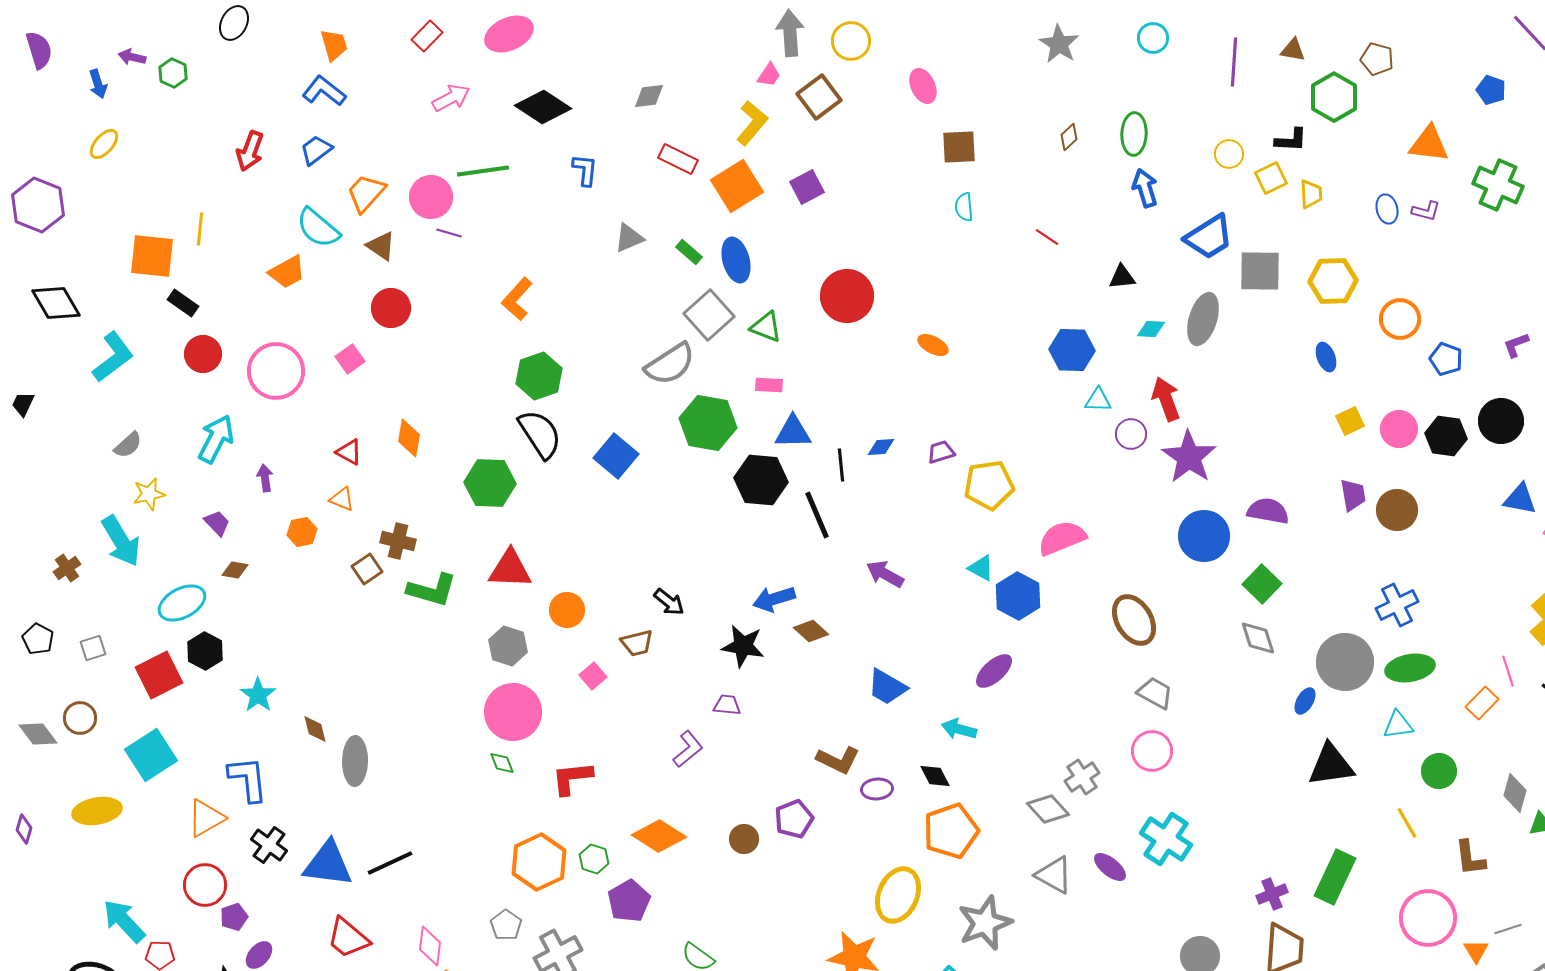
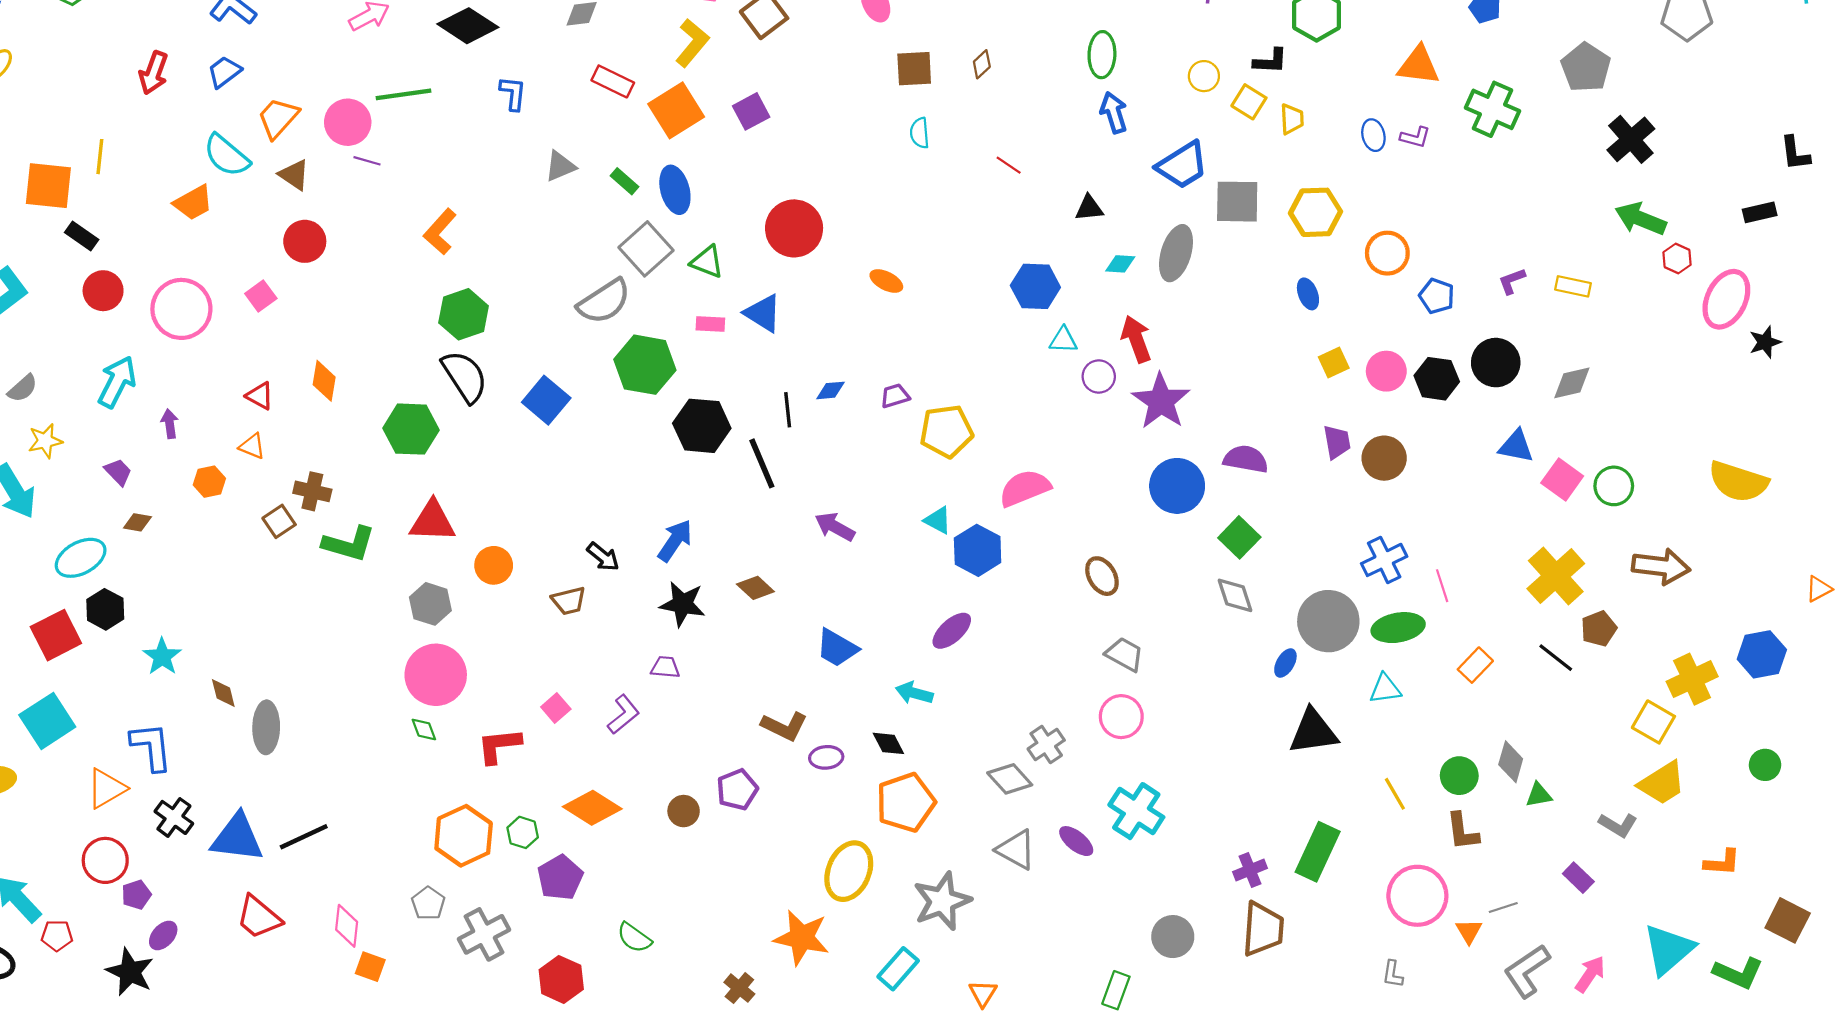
brown diamond: (1069, 137) -> (982, 64), moved
yellow square: (1271, 178) -> (1249, 102), turned -32
blue triangle: (793, 432) -> (763, 313), moved, turned 33
blue arrow: (774, 599) -> (675, 541), moved, turned 141
brown ellipse: (1134, 620) -> (1102, 576), size x0.7
pink line: (1508, 671) -> (1442, 586), moved
pink square: (593, 676) -> (556, 708), moved
green circle: (1439, 771) -> (1459, 776), moved

